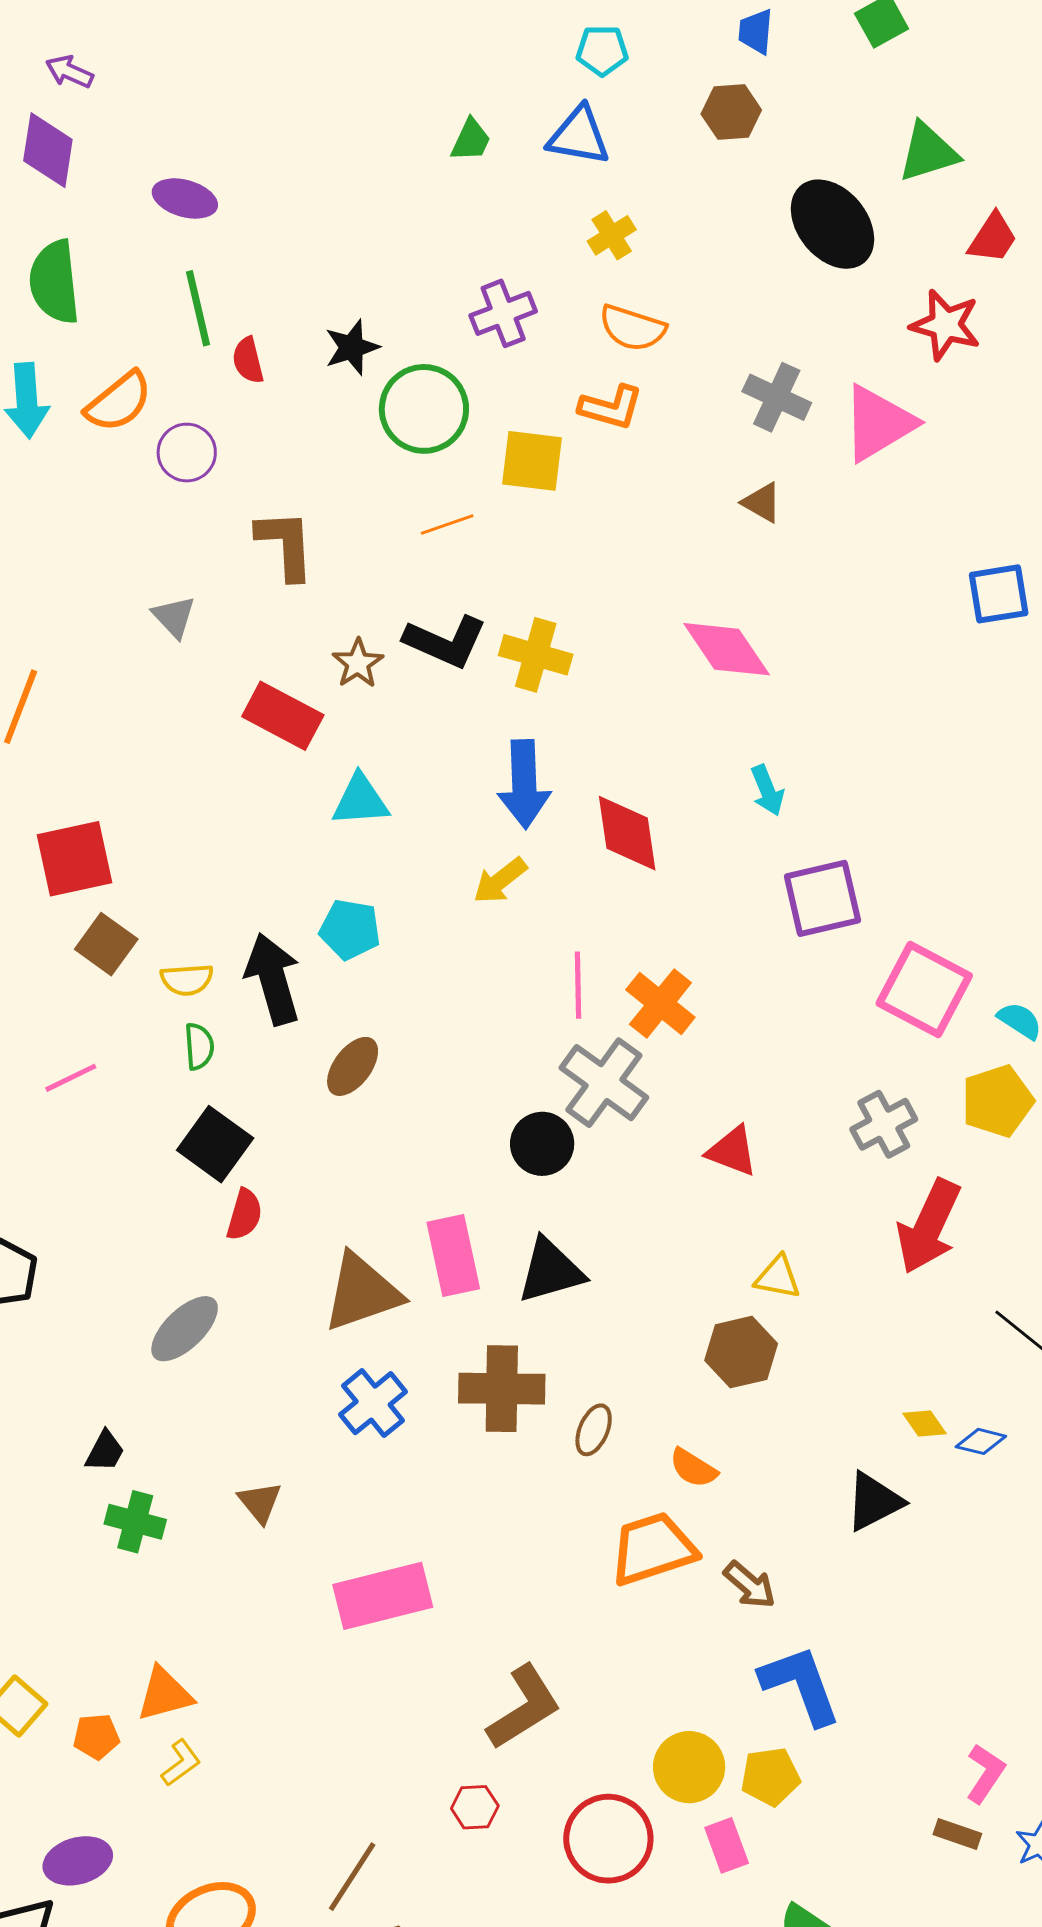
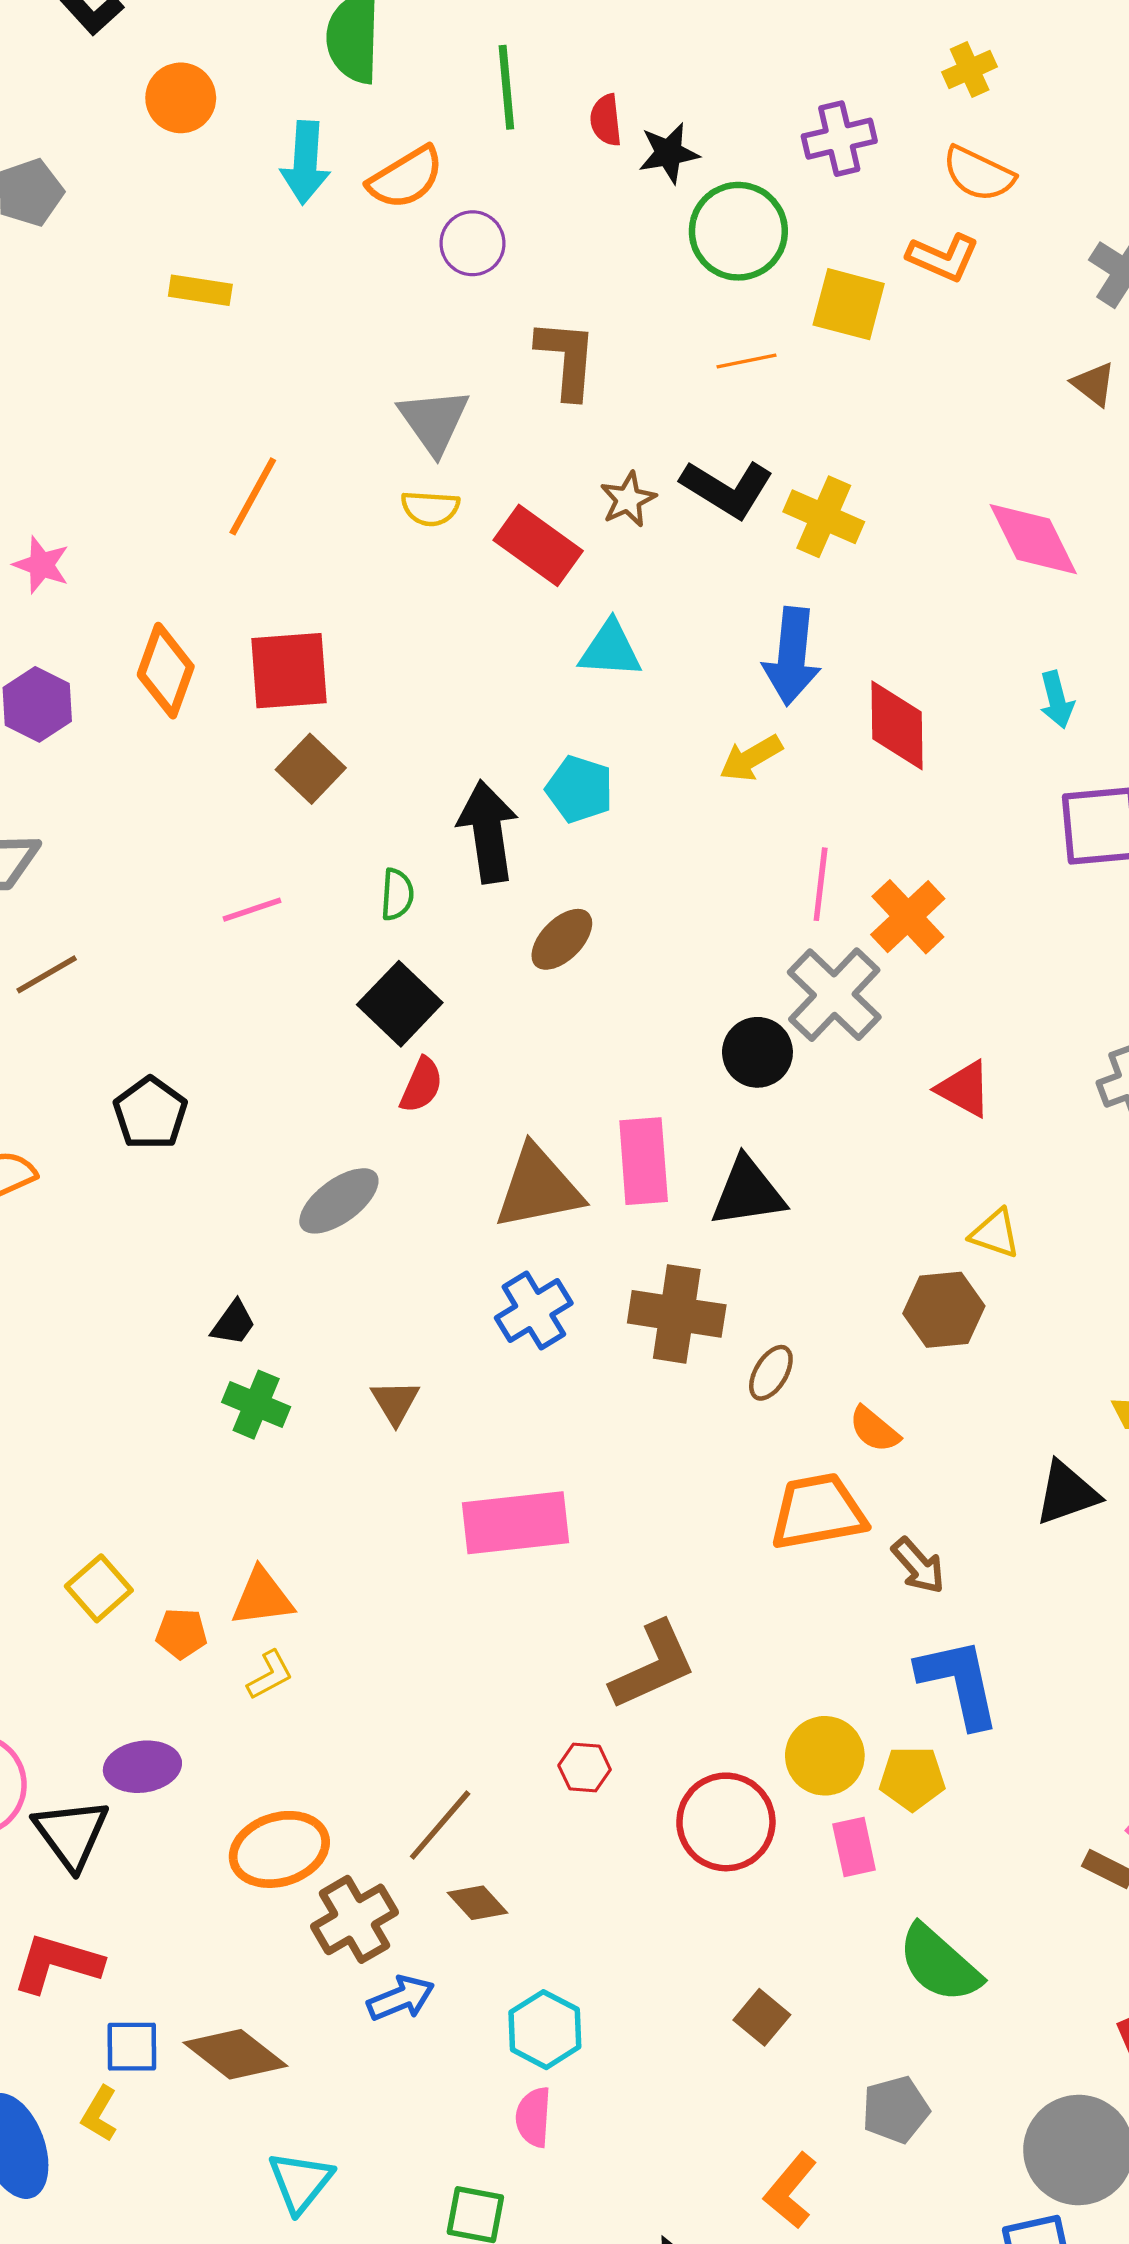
red semicircle: (248, 360) -> (606, 120), moved
gray triangle: (174, 617) -> (434, 421), size x1.5
yellow semicircle: (187, 980) -> (430, 508), moved

